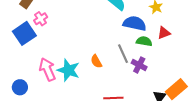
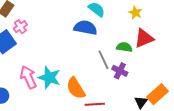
blue semicircle: (135, 23) -> (85, 28), moved
red triangle: (164, 33) -> (144, 38), size x1.5
orange semicircle: (96, 61) -> (76, 88), moved, size x1.6

